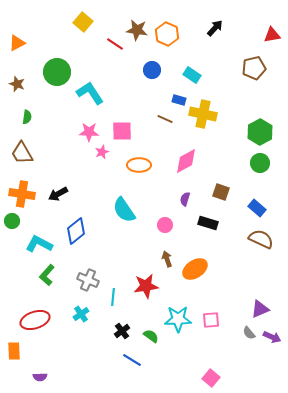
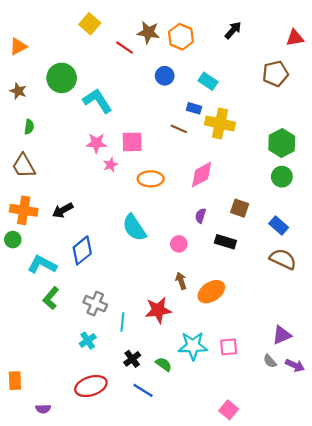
red ellipse: (35, 320) -> (91, 386), moved

